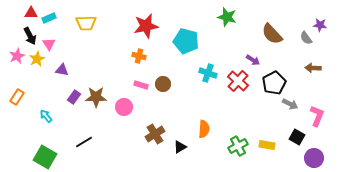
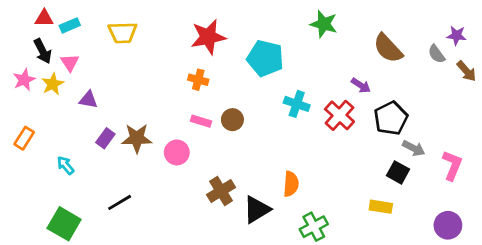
brown arrow: (313, 68) -> (466, 71), moved, turned -133
black square: (297, 137) -> (398, 172), moved
green cross: (238, 146) -> (314, 227), moved
black triangle: (180, 147) -> (257, 210), size x1.5

